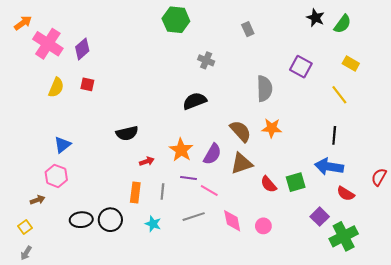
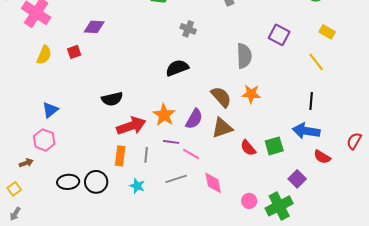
purple diamond: (82, 49) -> (94, 27), moved, turned 45
red square: (87, 84) -> (74, 52), turned -32
red arrow: (147, 161) -> (131, 126), size x2.0
pink circle: (263, 226) -> (249, 201), moved
green cross: (344, 236) -> (279, 206), moved

